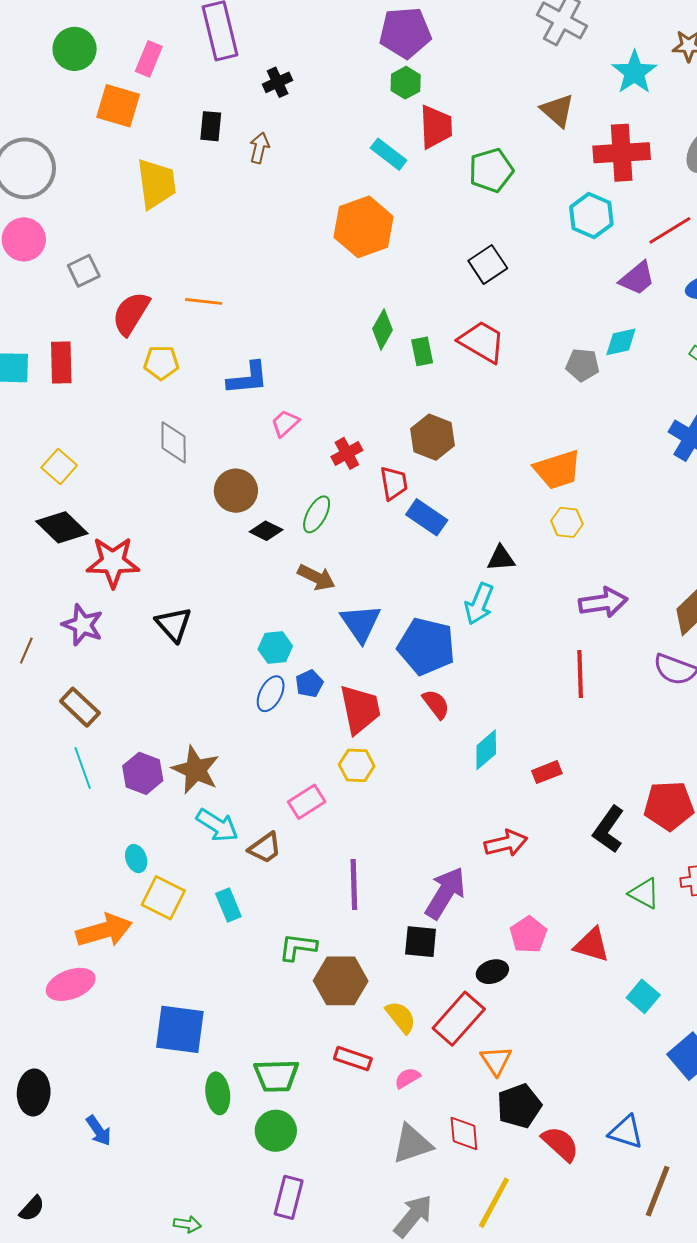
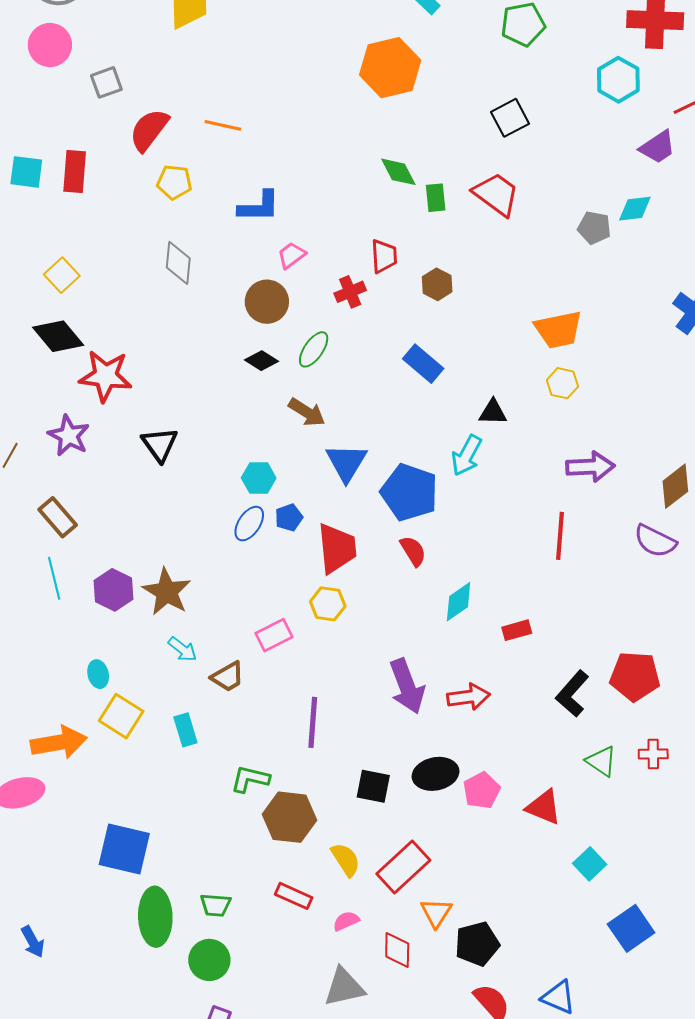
green diamond: (382, 329) -> (398, 172), turned -63
brown hexagon: (432, 437) -> (437, 284), size x0.7
red trapezoid: (394, 483) -> (384, 256), moved
brown circle: (236, 491) -> (267, 302), moved
cyan arrow: (217, 825) -> (182, 649), size x0.7
purple arrow: (445, 893) -> (407, 686), moved, turned 122
black ellipse: (492, 972) -> (436, 774), moved, size x1.4
green trapezoid: (276, 1076) -> (215, 905), size x0.7
green ellipse: (218, 1093) -> (155, 917), size x1.4
black pentagon: (519, 1106) -> (477, 944), moved
red diamond: (464, 1133) -> (397, 950), moved

